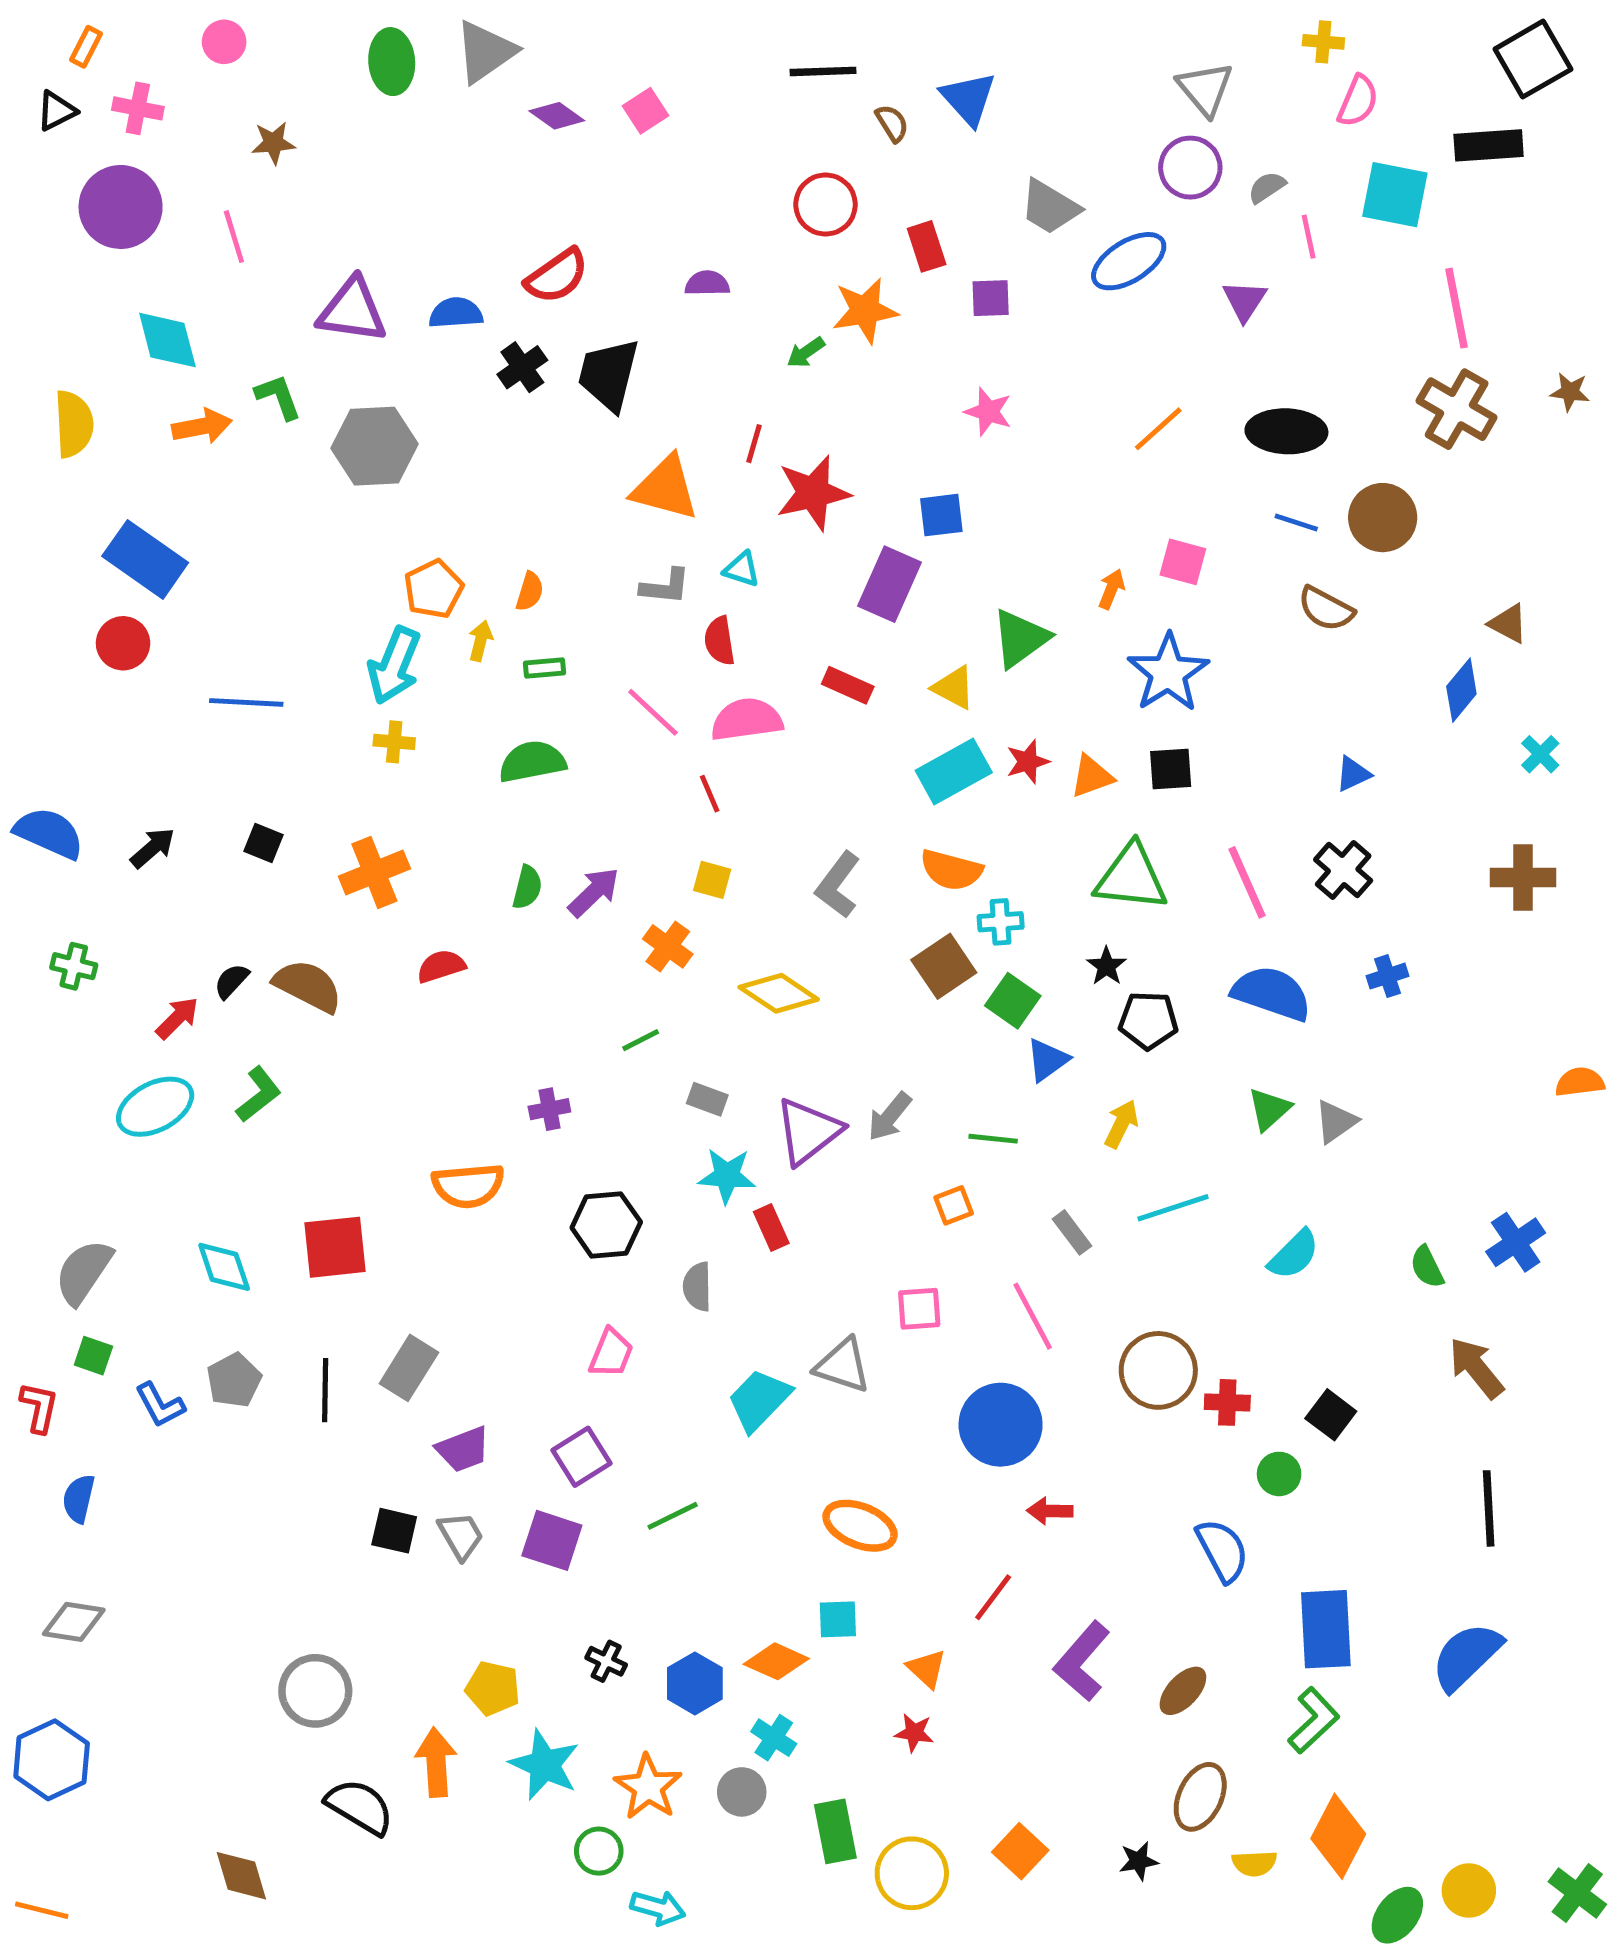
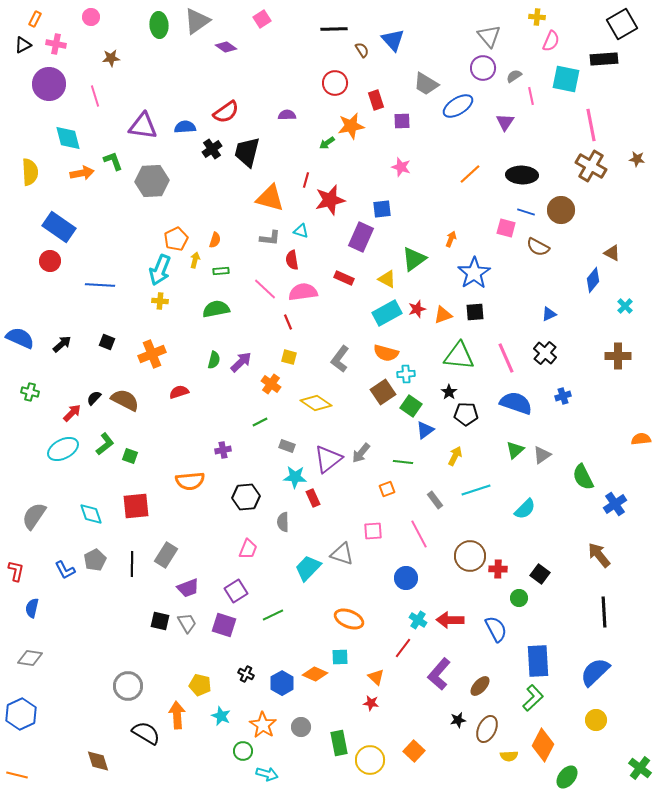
pink square: (646, 111) -> (262, 19), moved
pink square: (1183, 562) -> (506, 228), moved
green semicircle: (1427, 1267) -> (583, 477), moved, size x1.5
green square: (93, 1356) -> (130, 456), moved
blue circle: (1001, 1425) -> (406, 578), size x0.7
red arrow: (1050, 1511) -> (450, 620), moved, size x1.5
cyan cross: (774, 1738) -> (418, 620), moved
cyan star: (545, 1765) -> (221, 716), size x0.7
black star: (1139, 1861) -> (458, 720), moved
yellow circle: (1469, 1891) -> (596, 720), moved

